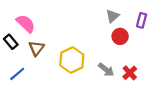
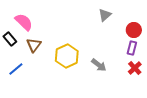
purple rectangle: (142, 20) -> (132, 48), moved
red circle: (120, 36) -> (134, 30), moved
red cross: (130, 73) -> (135, 68), moved

